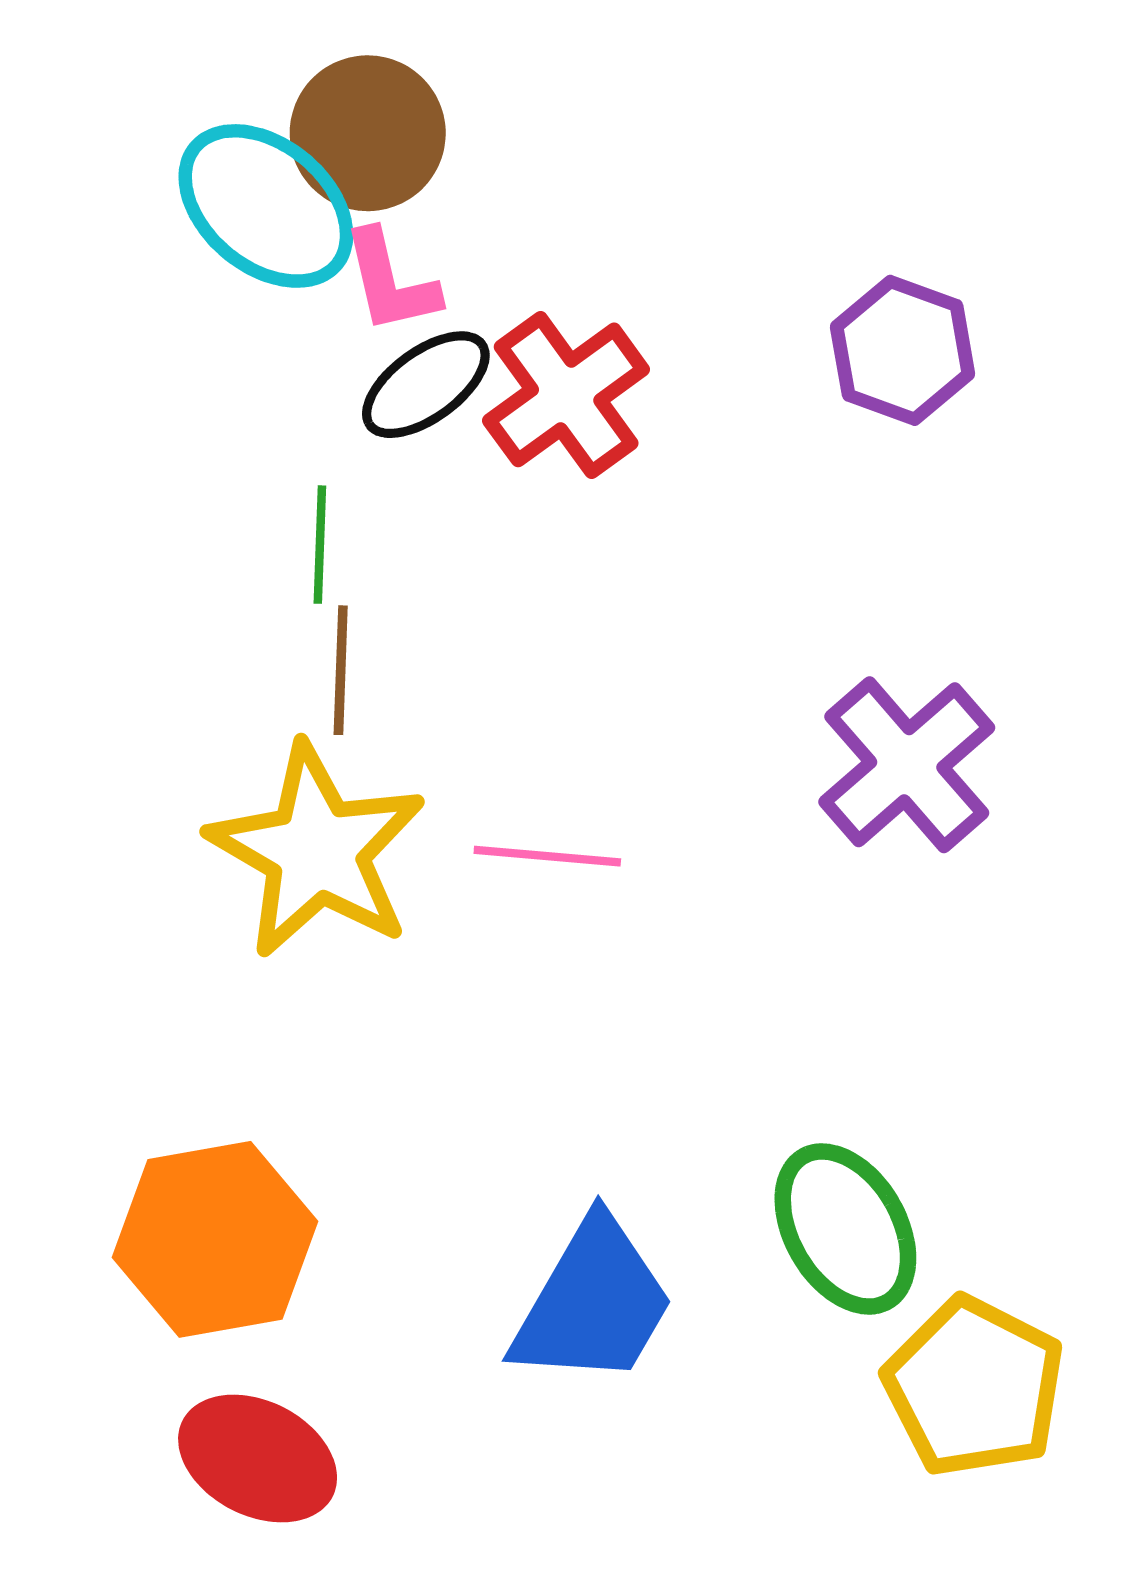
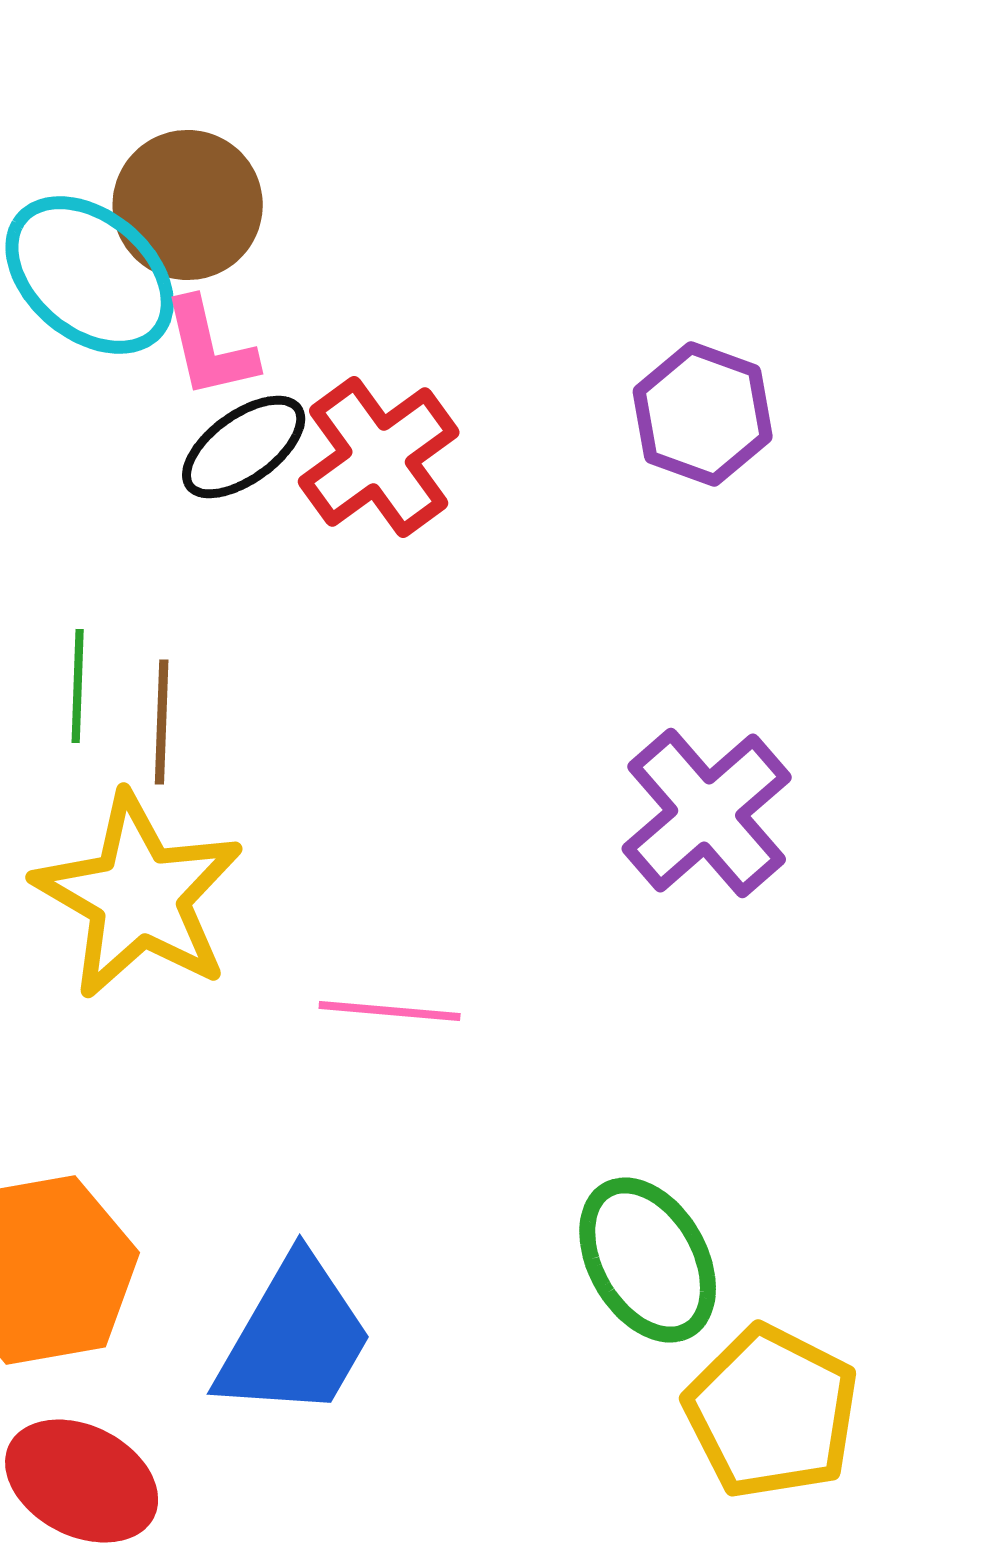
green line: (320, 545) -> (78, 686), moved
pink line: (547, 856) -> (390, 1011), moved
blue trapezoid: (593, 1303) -> (295, 1338), moved

